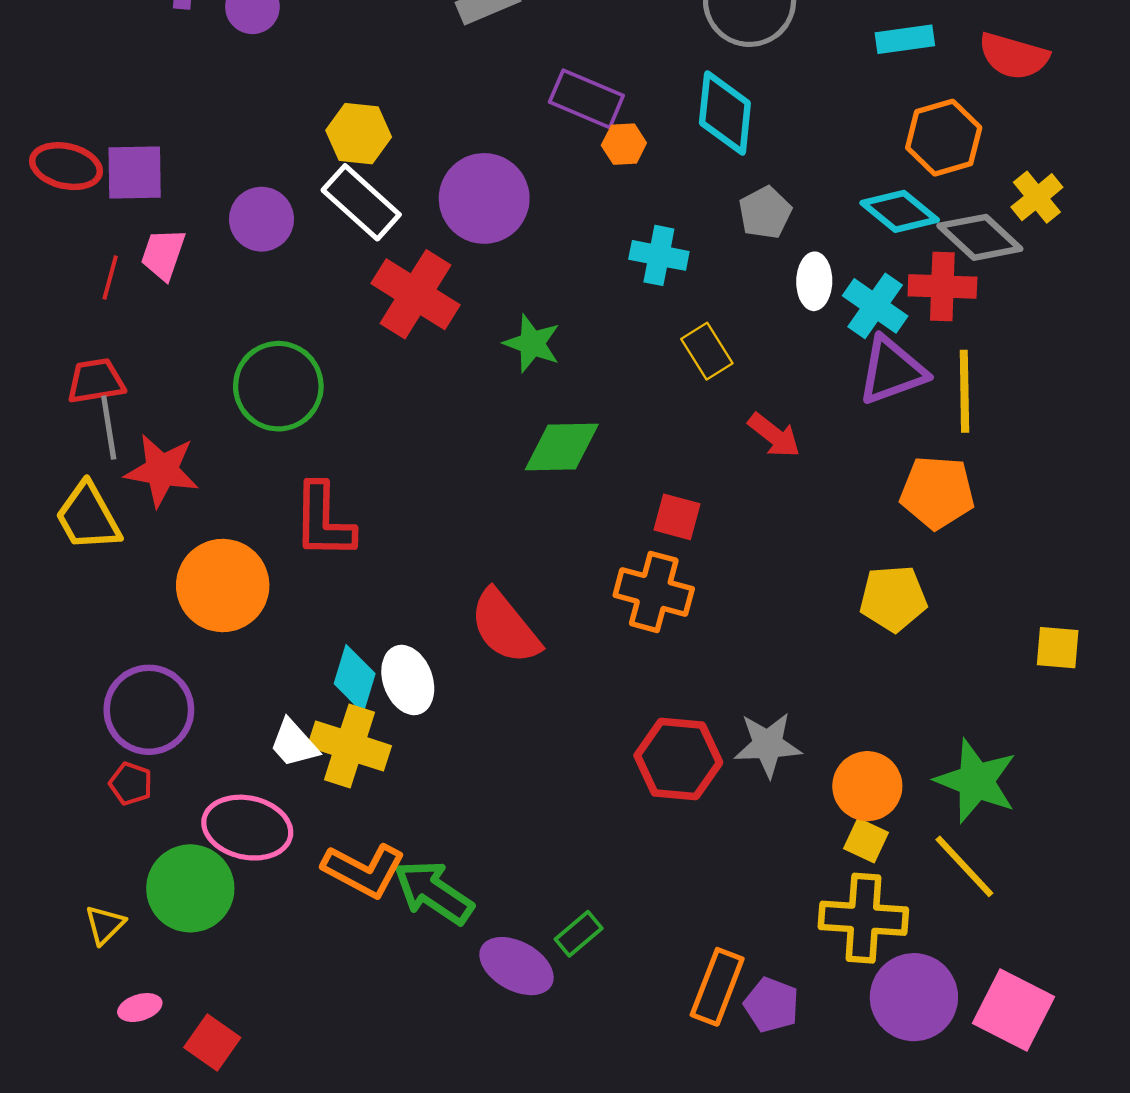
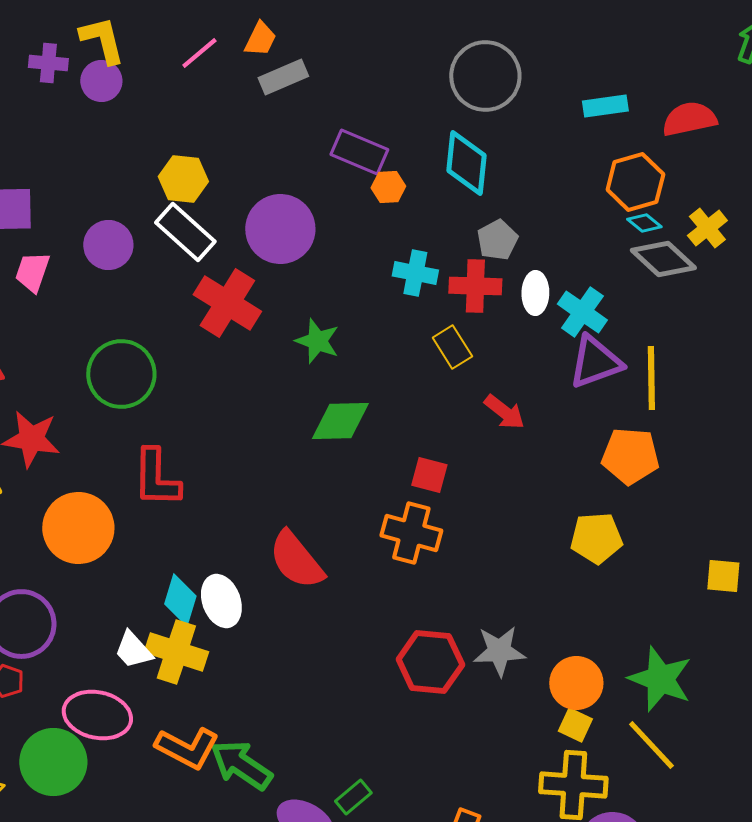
red semicircle: (1014, 56) -> (689, 119), turned 152
cyan diamond: (900, 211) -> (644, 223), moved, size x0.6
red cross: (942, 286) -> (475, 286), moved

